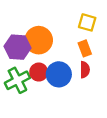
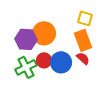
orange rectangle: (85, 48) -> (83, 40), size x1.5
red semicircle: (85, 70) -> (83, 58), turned -48

